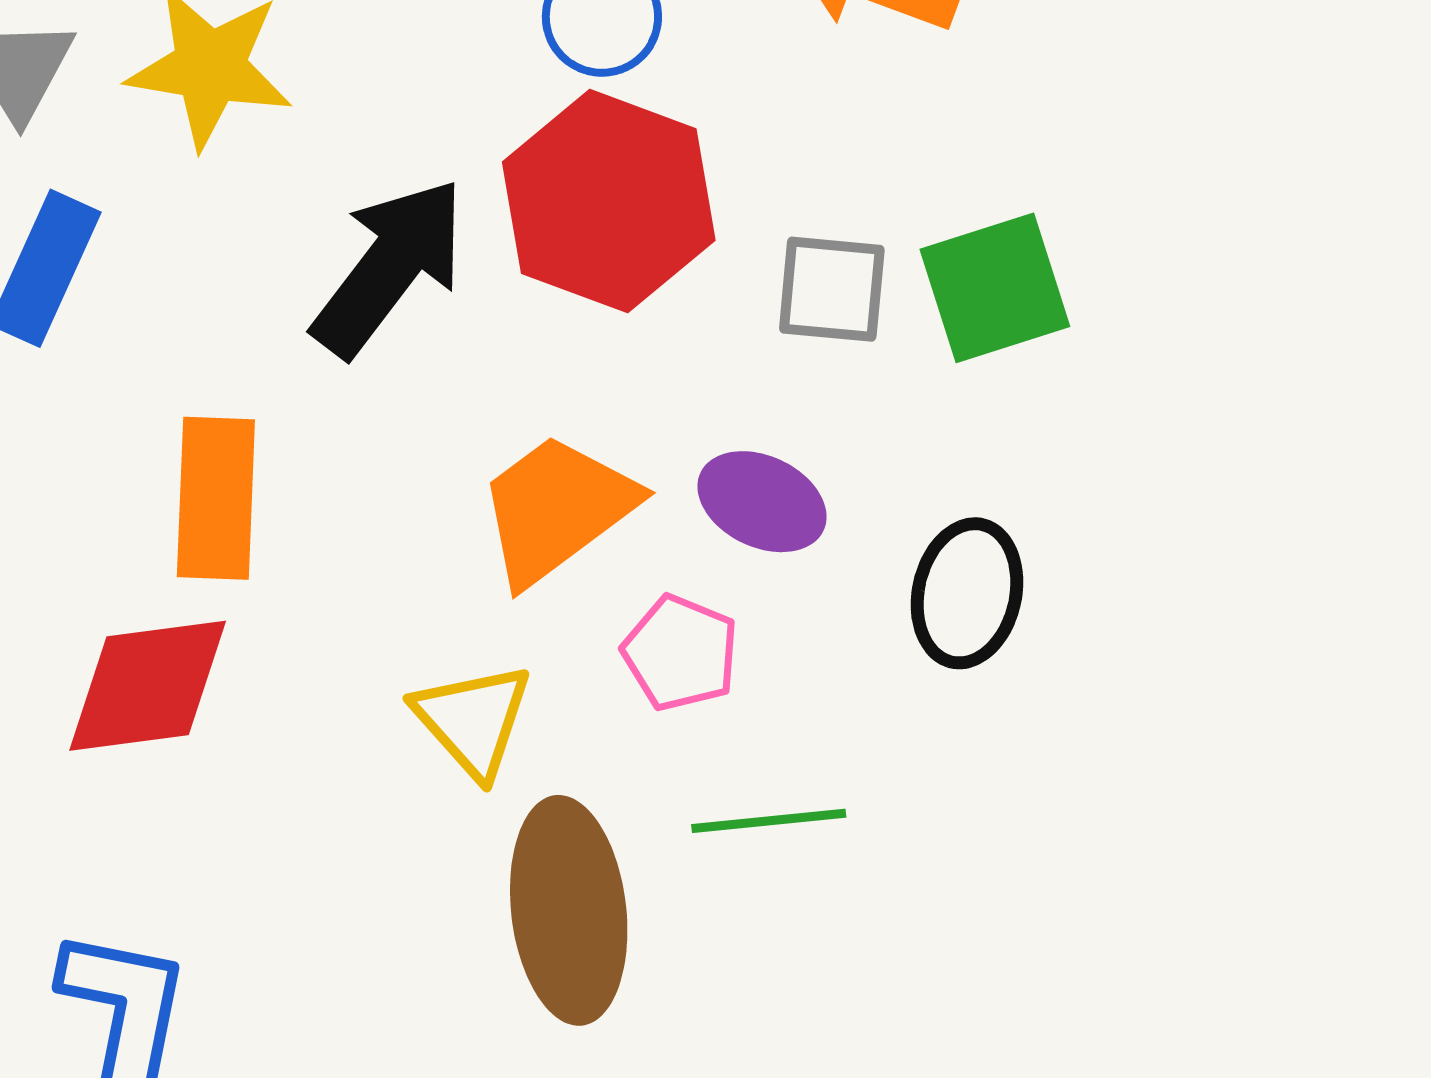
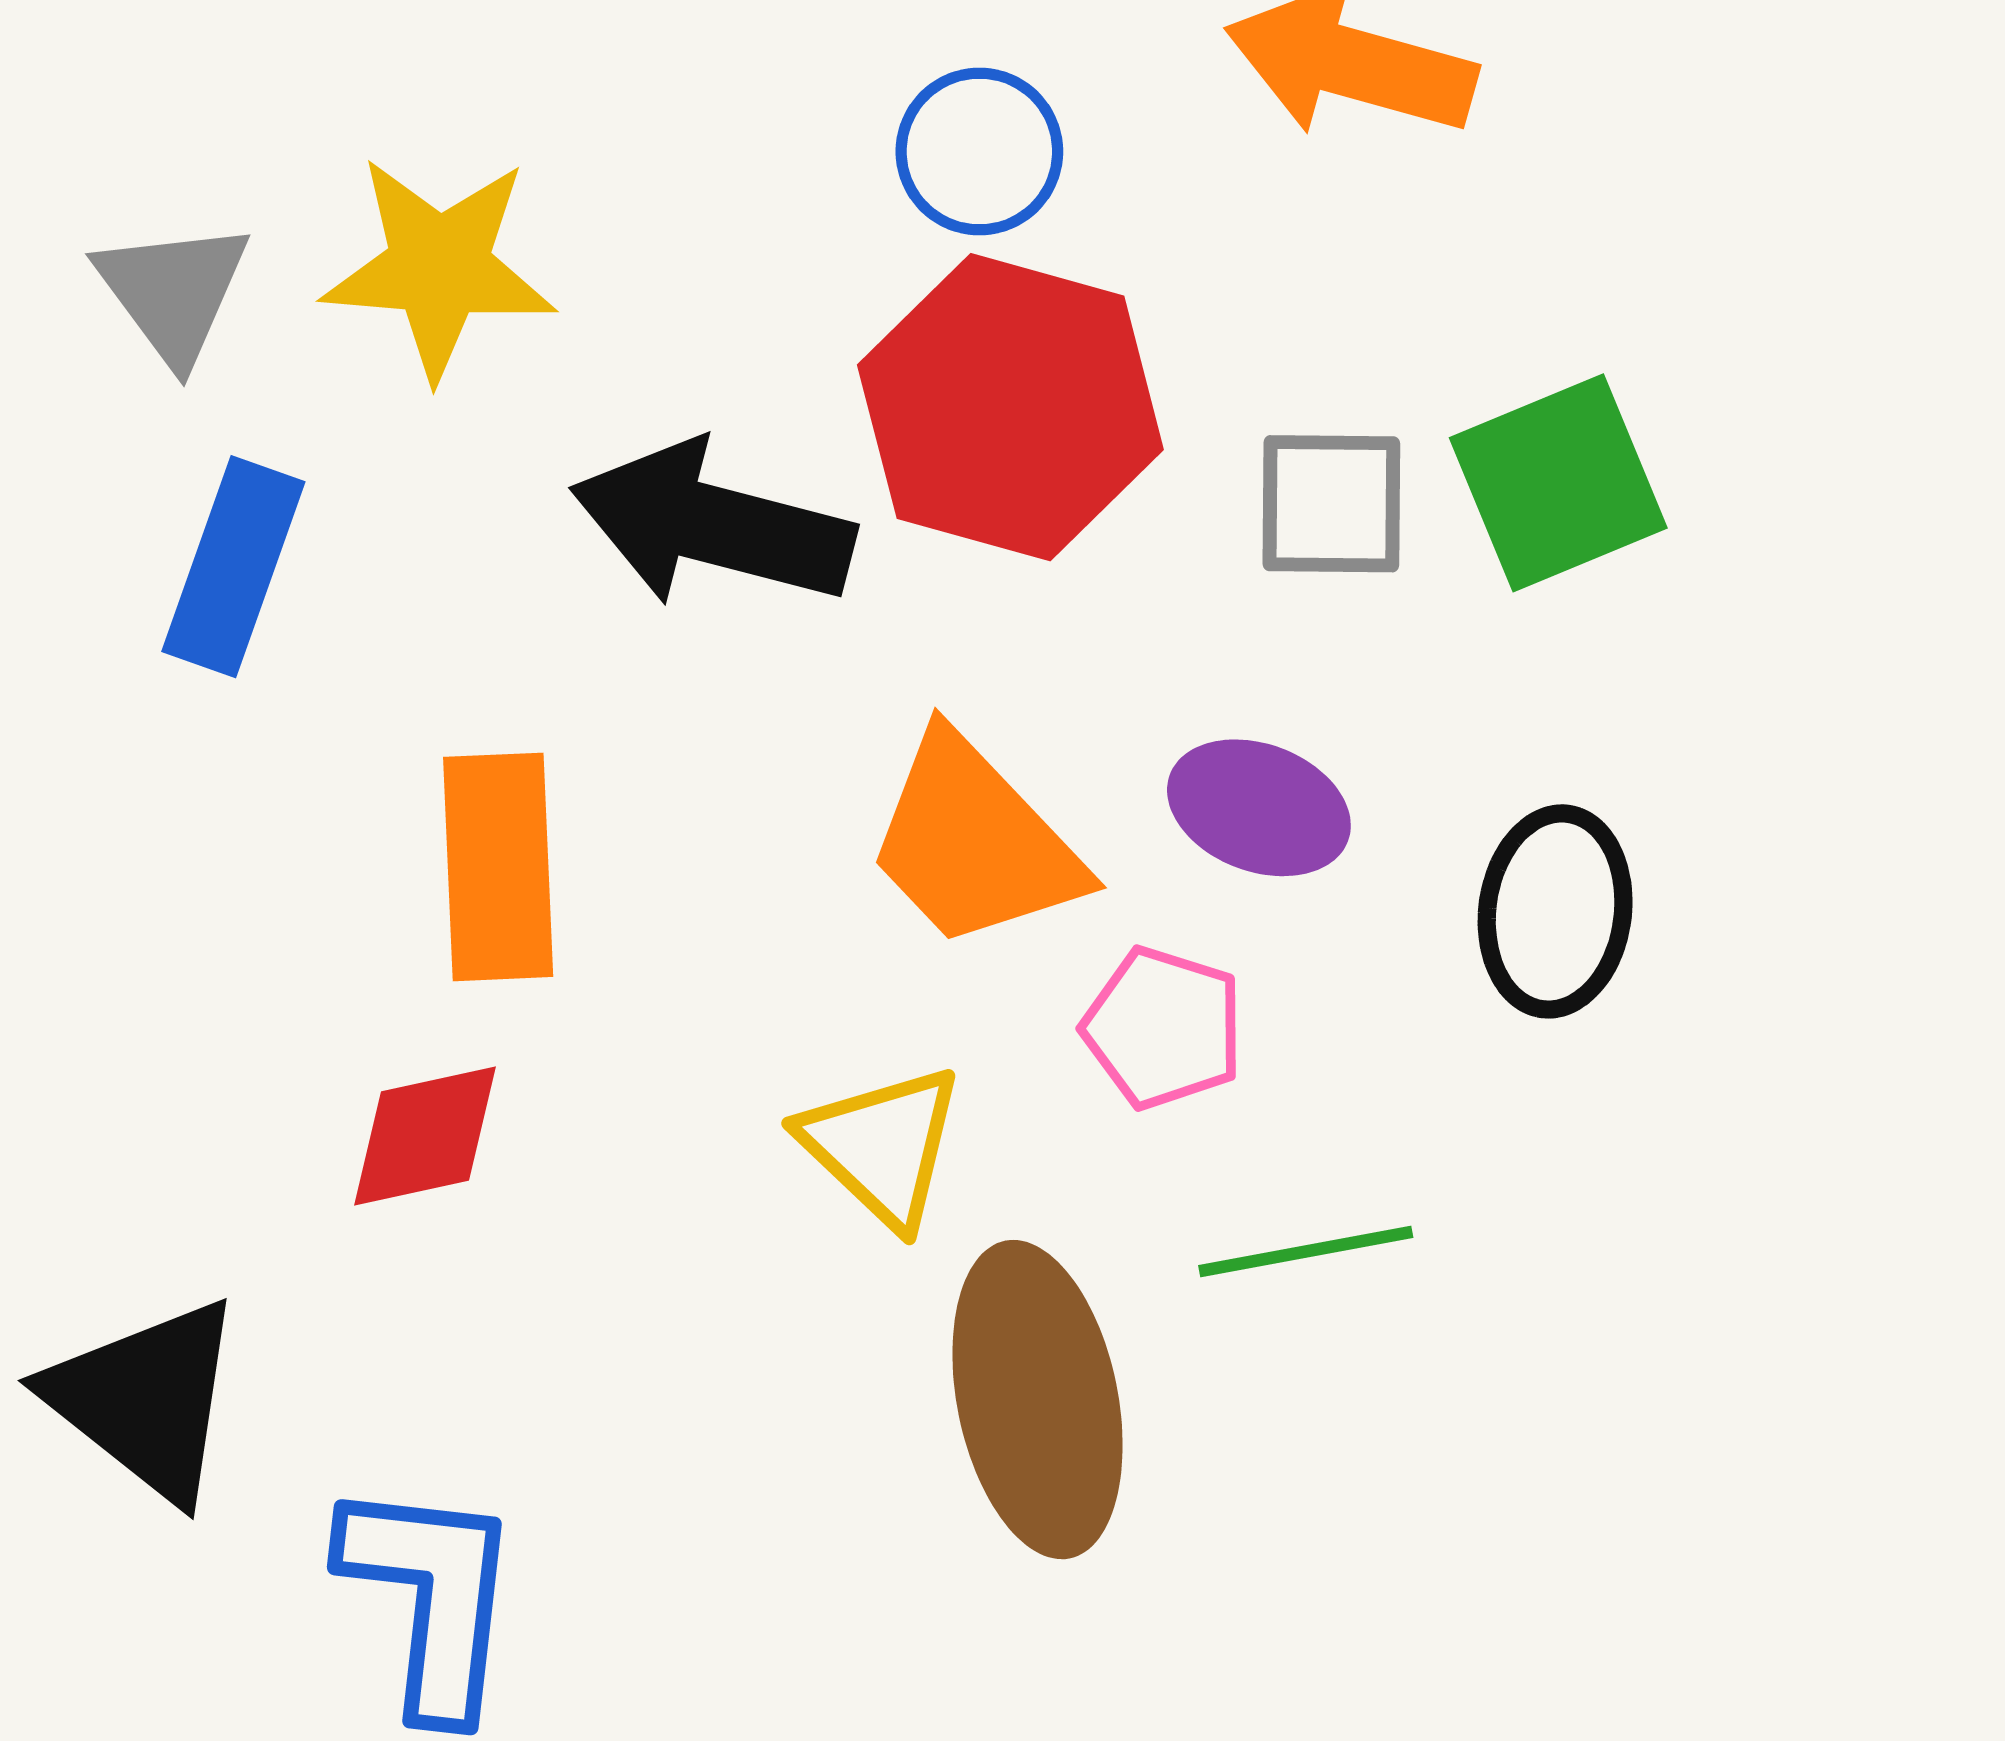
black arrow: (389, 267) -> (712, 525), turned -108
orange trapezoid: (557, 509) -> (974, 842), turned -92
red diamond: (148, 686) -> (425, 1136), size x0.7

